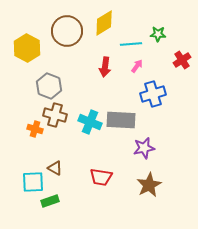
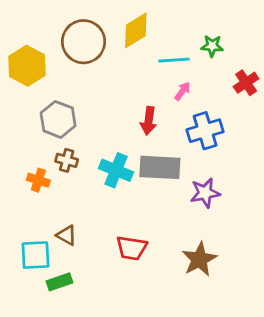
red arrow: (105, 67) -> (149, 121), moved
brown cross: (55, 115) -> (67, 160), size x0.7
purple star: (144, 148) -> (205, 193), moved

